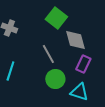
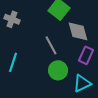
cyan triangle: (79, 92) -> (82, 83), turned -42

